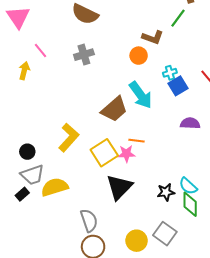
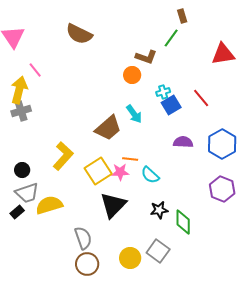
gray cross: (84, 55) -> (21, 111), moved
yellow arrow: (24, 71) -> (19, 90), size x1.5
cyan arrow: (141, 95) -> (134, 114), size x0.7
cyan semicircle: (188, 186) -> (150, 175), moved

